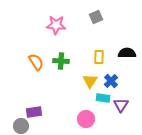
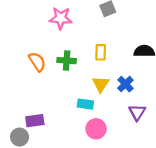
yellow rectangle: (99, 57) -> (101, 52), moved
cyan rectangle: (103, 98) -> (85, 104), moved

